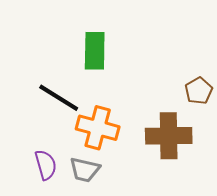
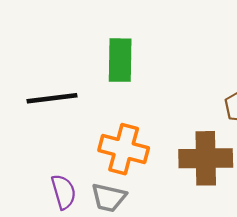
black line: (59, 98) -> (52, 98), moved, turned -39

